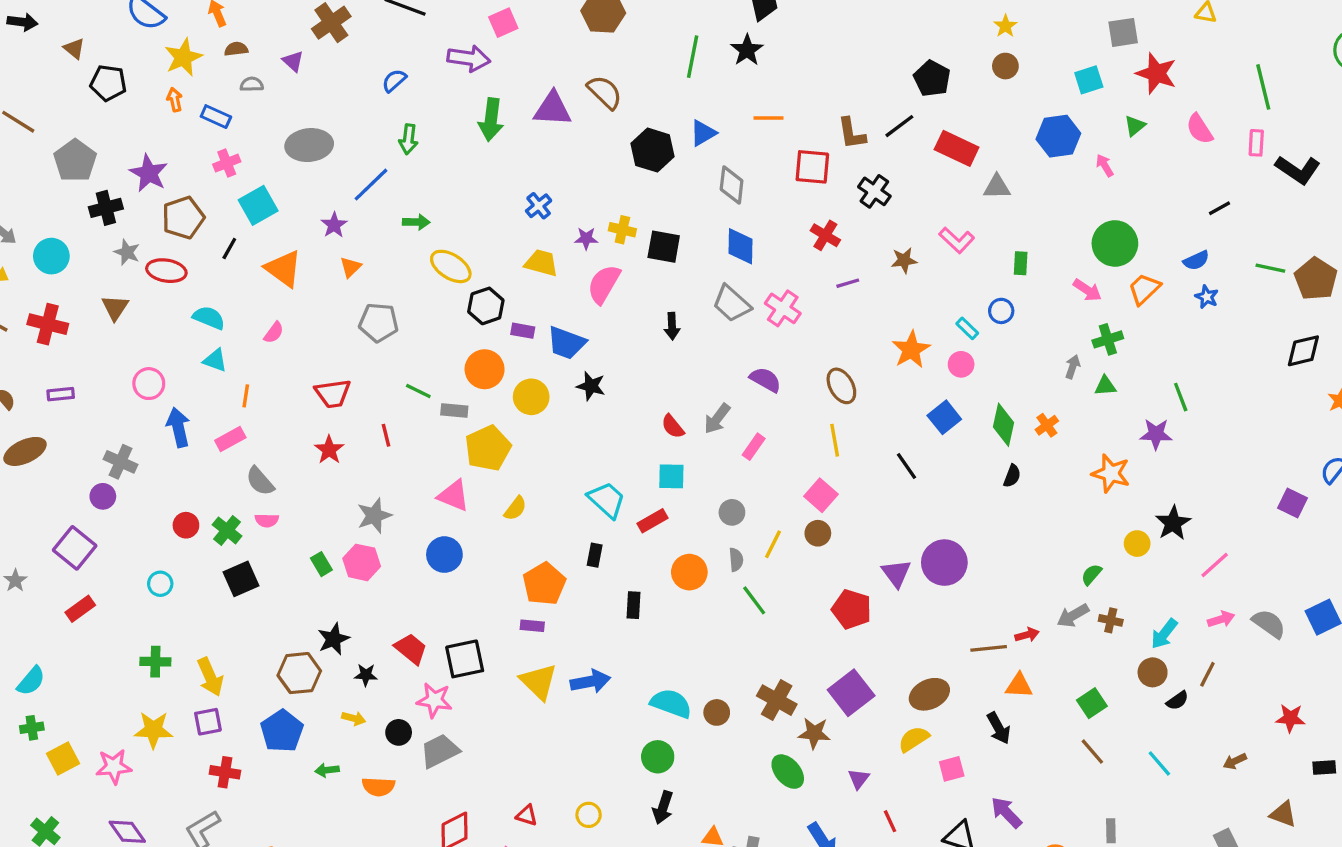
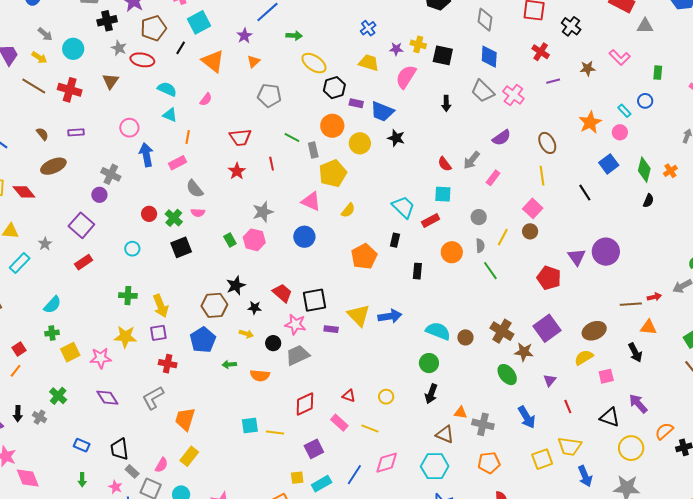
purple semicircle: (765, 380) -> (502, 138), turned 114
gray rectangle: (454, 410) -> (313, 150), turned 70
purple rectangle: (532, 626) -> (331, 329), moved

